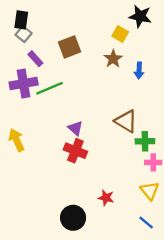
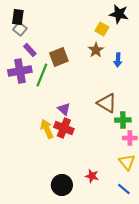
brown square: (70, 47) -> (59, 57), moved
green line: (49, 88) -> (42, 75), turned -45
yellow arrow: (16, 140) -> (47, 129), moved
red star: (106, 198) -> (92, 176), moved

